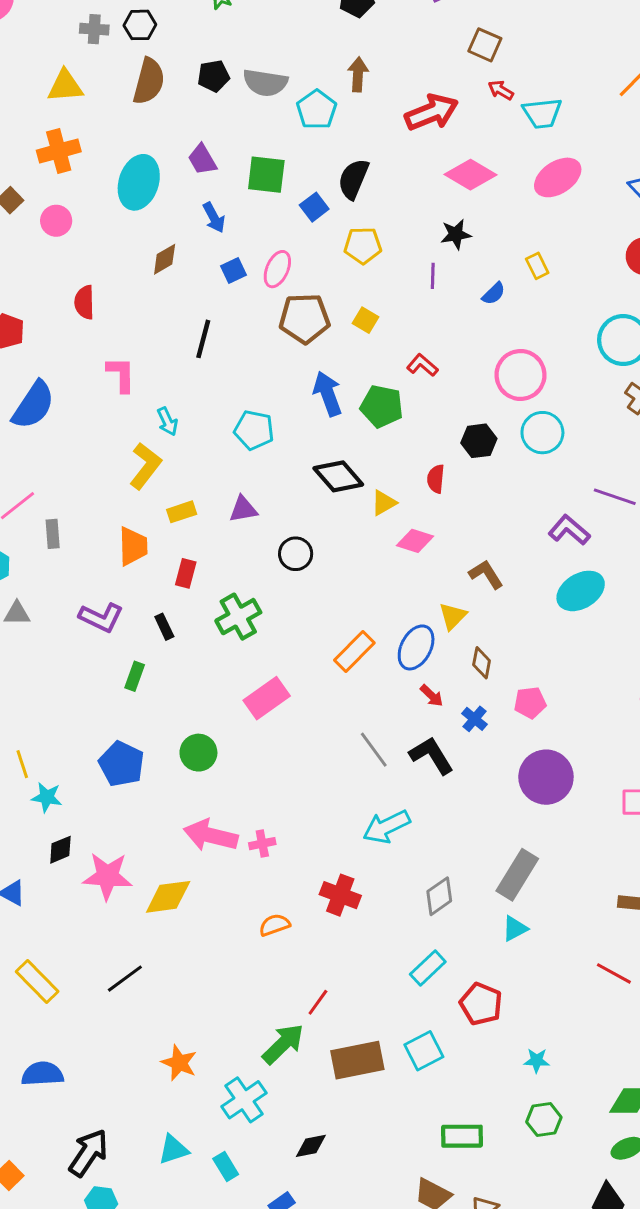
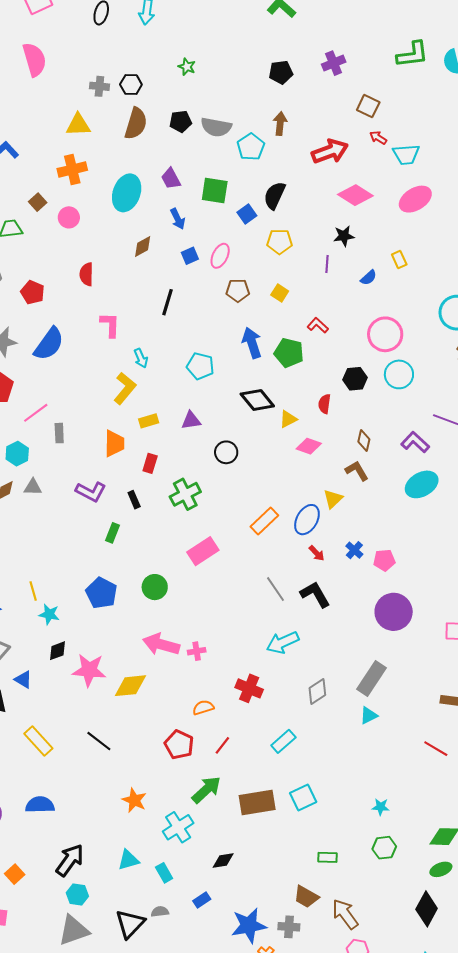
brown pentagon: (304, 318) -> (238, 290), size x0.7
brown diamond: (482, 663) -> (364, 440), moved
blue cross: (474, 719) -> (354, 550), moved
cyan rectangle: (428, 968) -> (283, 741), moved
black line: (125, 979) -> (99, 741), turned 72
red line: (318, 1002) -> (222, 745), moved
red pentagon: (481, 1004) -> (179, 745), moved
green rectangle: (462, 1136) -> (327, 857), size x0.7

